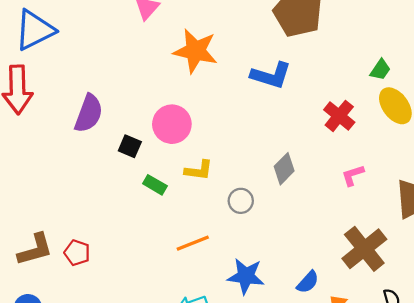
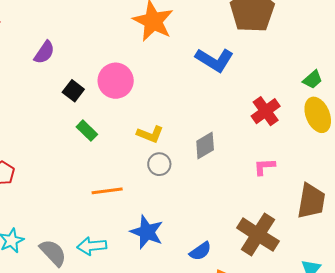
purple semicircle: (89, 113) -> (44, 52), size x0.7
yellow L-shape: (199, 170) -> (150, 134), moved
brown cross: (364, 249) -> (258, 235), turned -33

